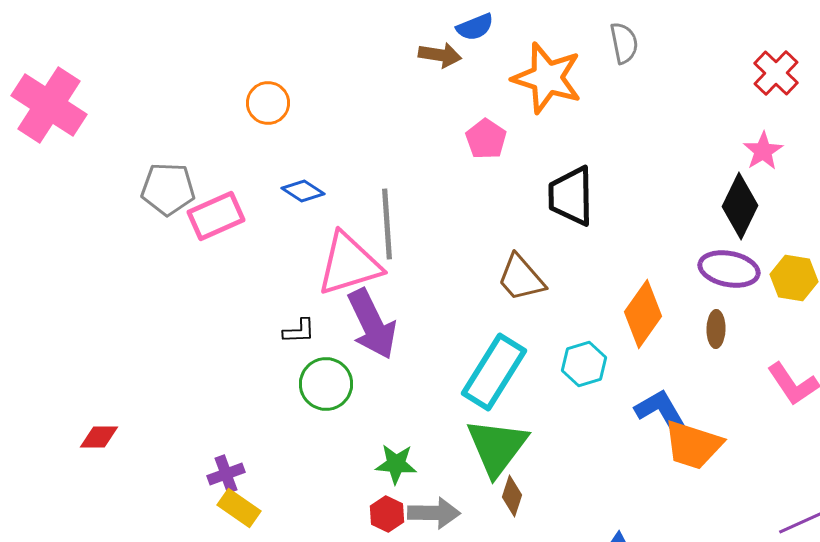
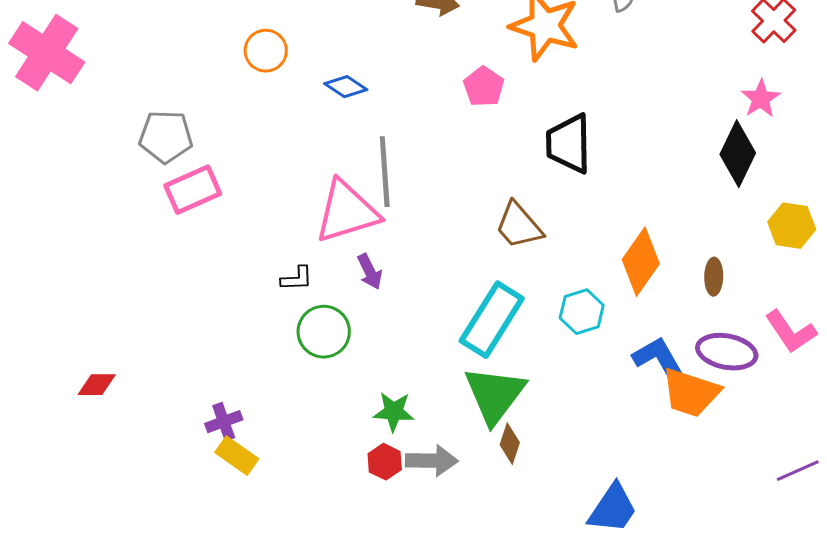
blue diamond: (303, 191) -> (346, 87), moved
pink rectangle: (216, 216) -> (193, 190), moved
purple ellipse: (729, 269) -> (727, 352), moved
purple arrow: (372, 324) -> (370, 272), size x0.5

